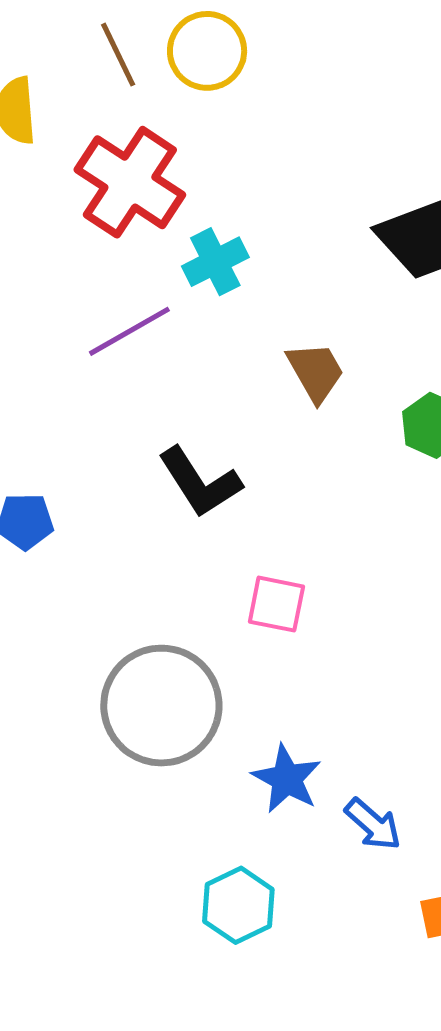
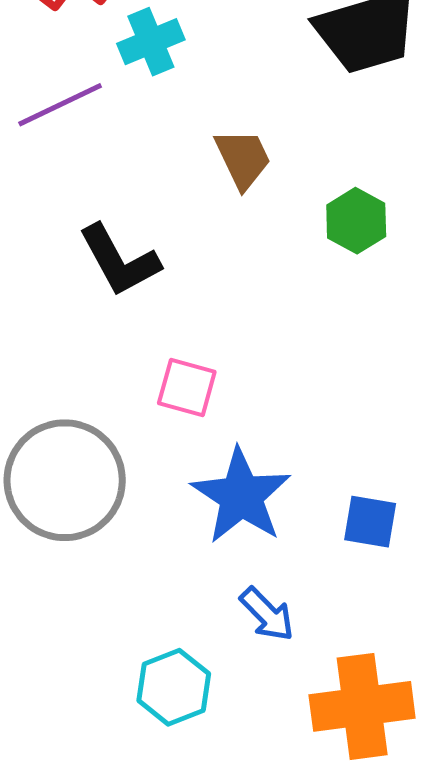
blue star: (287, 779) -> (241, 496), moved, size x1.4
cyan hexagon: (238, 905) -> (174, 687), moved

